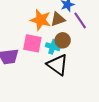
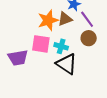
orange star: (41, 20) -> (48, 20), turned -30
brown circle: (63, 40) -> (89, 38), moved

